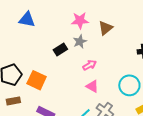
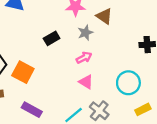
brown triangle: (106, 28) -> (104, 16), turned -49
gray star: (80, 42) -> (85, 33), moved

